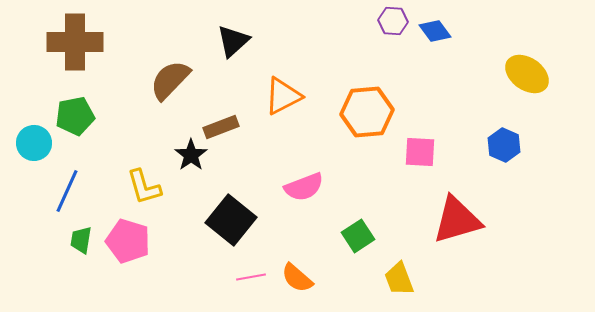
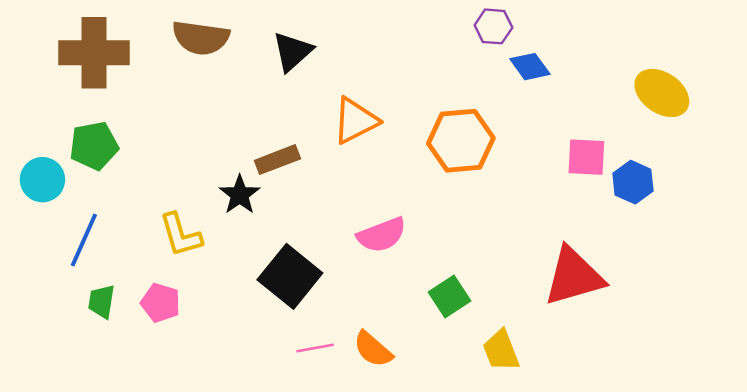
blue diamond: (435, 31) -> (530, 67), moved
brown semicircle: (170, 80) -> (201, 38), moved, turned -126
pink square: (420, 152) -> (586, 157), moved
pink pentagon: (128, 241) -> (161, 303), size x0.7

